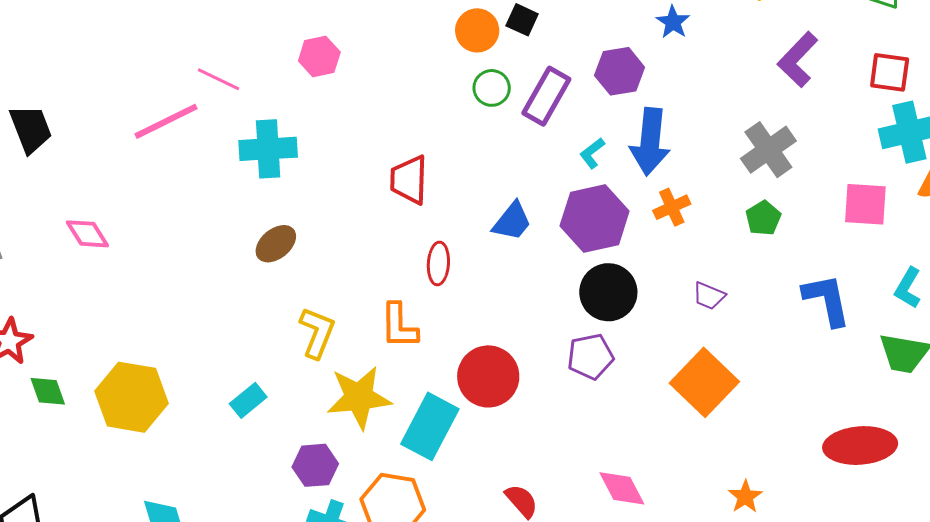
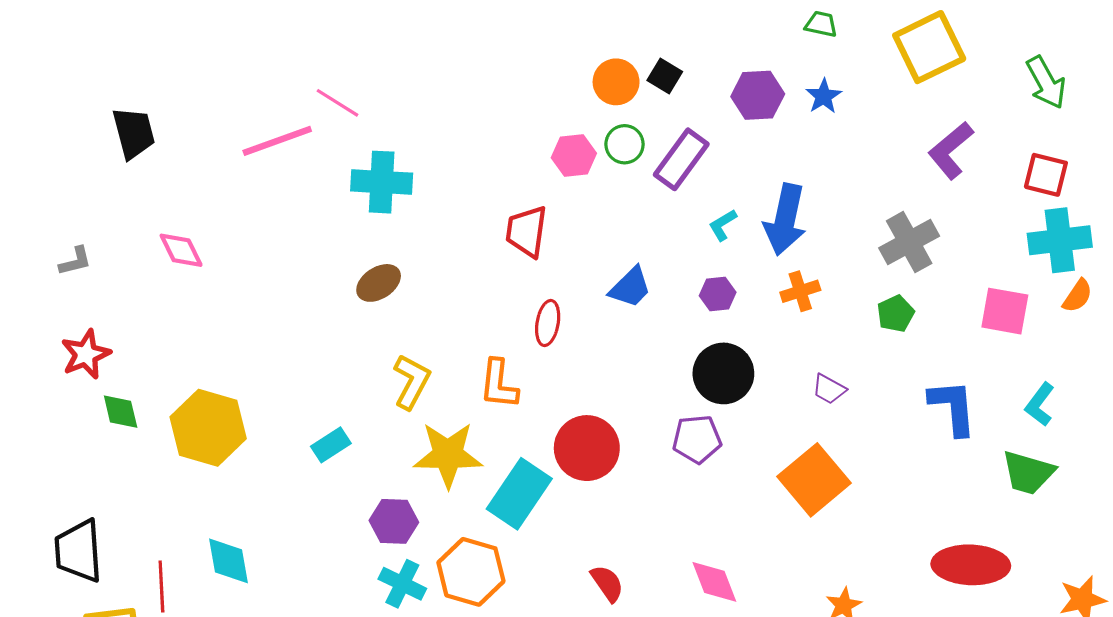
pink hexagon: (319, 57) -> (574, 155), moved
purple hexagon: (620, 71) -> (758, 95), moved
purple hexagon: (595, 218) -> (718, 294), size x0.5

